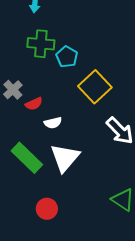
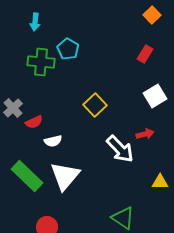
cyan pentagon: (67, 57) -> (68, 49), moved
yellow square: (95, 87) -> (95, 105), size x0.7

